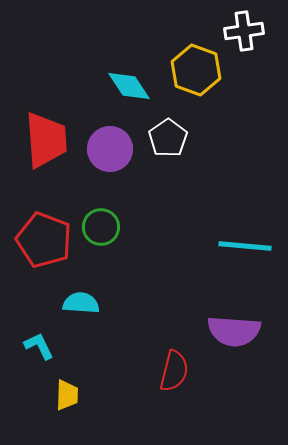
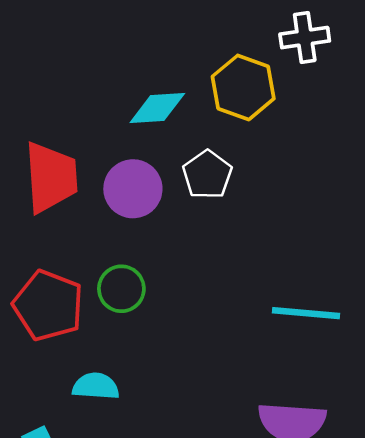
cyan diamond: (129, 86) -> (157, 108), turned -60

